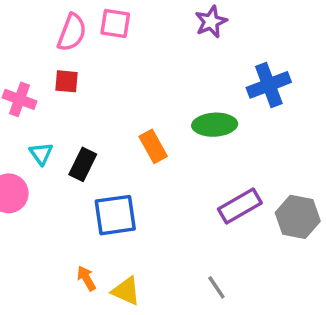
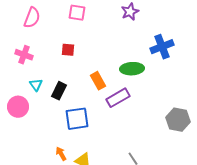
pink semicircle: (72, 33) -> (32, 18), moved
red square: (66, 81) -> (68, 50), moved
purple rectangle: (240, 206) -> (118, 98), moved

